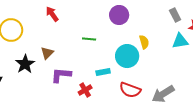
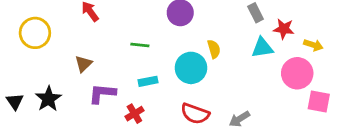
black star: (25, 64) -> (48, 99), moved
cyan rectangle: (103, 72) -> (148, 81), moved
gray arrow: (163, 94) -> (239, 119), size x0.7

